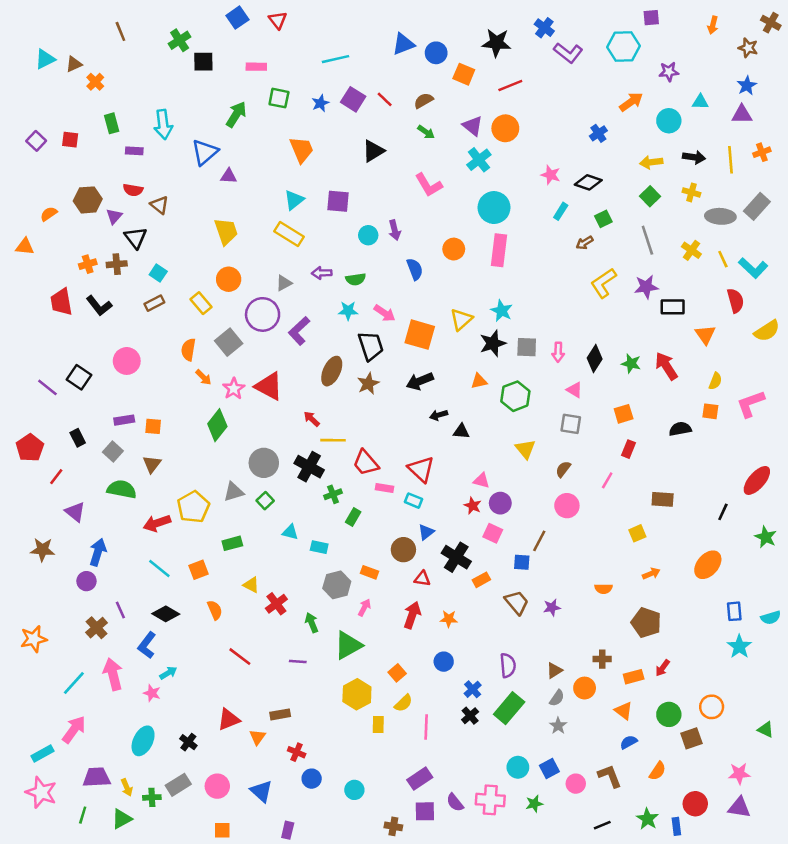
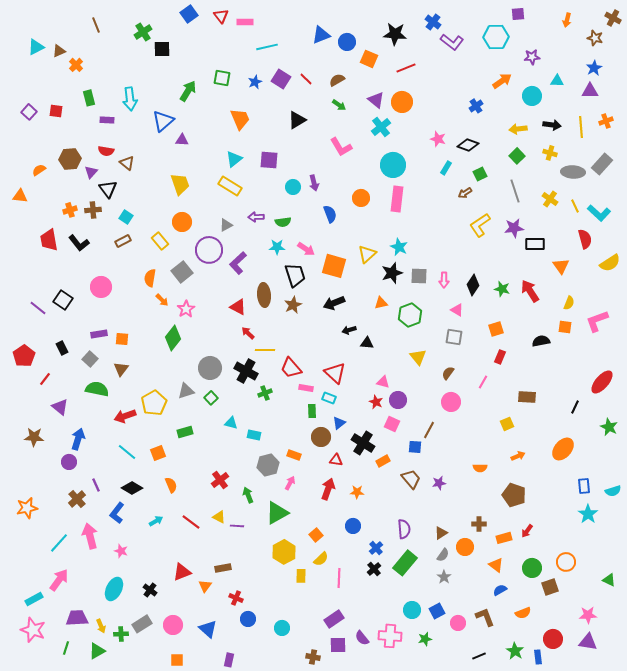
pink rectangle: (256, 67) -> (245, 22), moved
brown ellipse: (332, 371) -> (264, 295), turned -30
red triangle: (269, 386) -> (238, 307), moved, size x0.7
green rectangle: (353, 517) -> (312, 411), moved, turned -32
yellow triangle: (251, 585) -> (219, 517), moved
cyan arrow: (168, 673) -> (156, 521), moved
orange semicircle: (658, 771) -> (523, 613), turned 35

